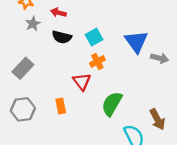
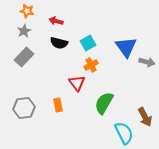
gray star: (33, 24) -> (24, 31), moved
gray rectangle: (23, 68) -> (24, 57), moved

